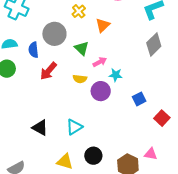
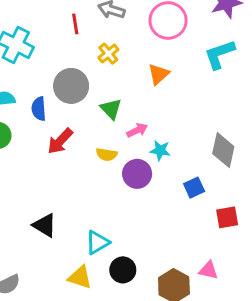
orange triangle: (103, 25) -> (158, 74), moved
gray diamond: (154, 44) -> (223, 150), moved, turned -35
red square: (162, 118) -> (227, 217), turned 35
cyan triangle: (74, 127) -> (97, 242), moved

